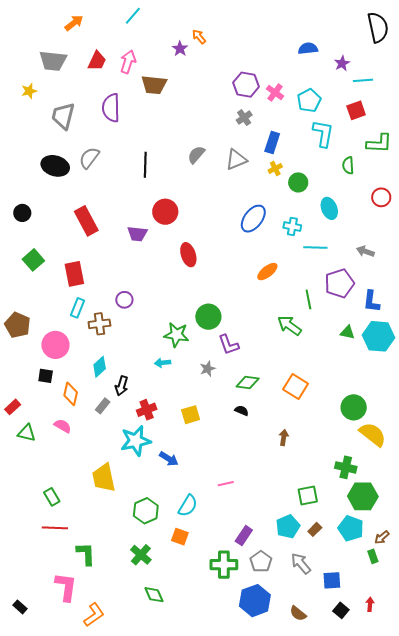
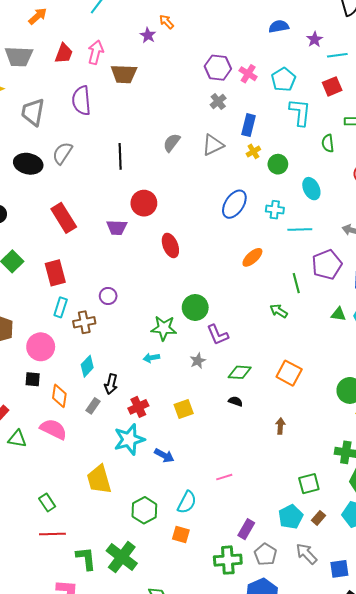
green arrow: (289, 325) -> (279, 311), size x0.7
pink semicircle: (63, 426) -> (53, 429), size x1.5
green cross: (141, 555) -> (122, 557), moved, size x1.4

